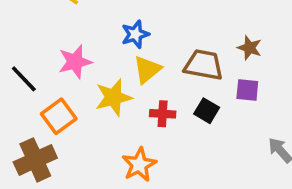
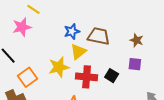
pink star: (75, 62) -> (22, 27), moved
brown trapezoid: (204, 65) -> (99, 36), moved
red cross: (163, 114) -> (87, 77), size x1.5

